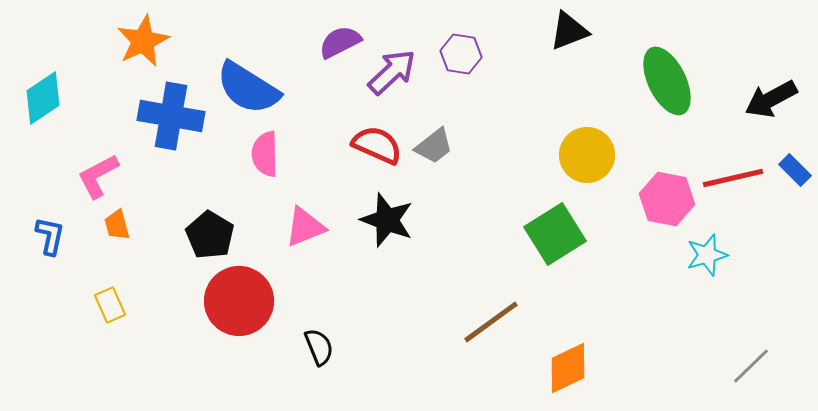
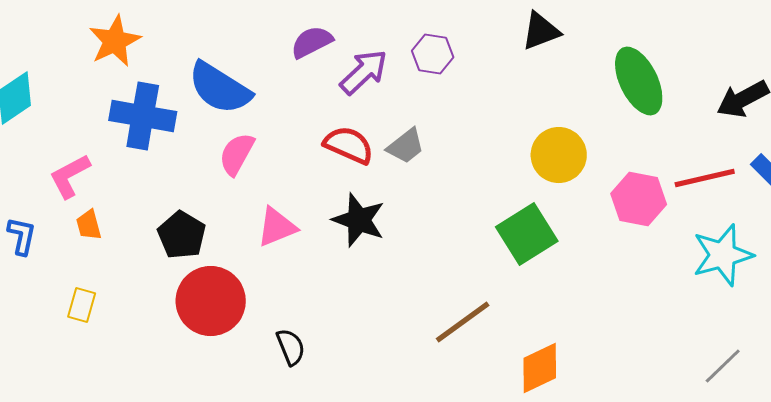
pink semicircle: (265, 154) -> (237, 154), turned 30
cyan star: (707, 255) -> (723, 255), moved, size x1.5
yellow rectangle: (110, 305) -> (82, 305), turned 40

